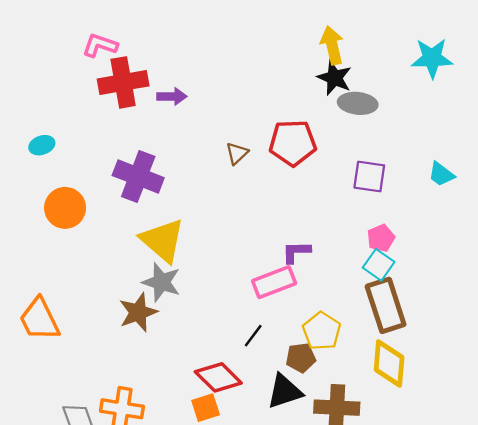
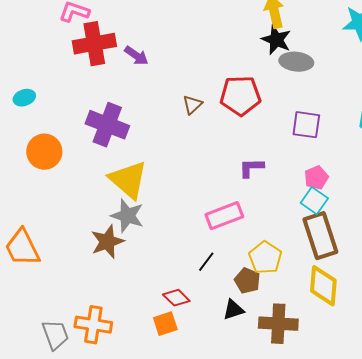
purple arrow: (172, 96) -> (136, 56), turned 35
purple L-shape: (296, 252) -> (251, 168), moved
brown pentagon: (301, 358) -> (247, 281), turned 30
red diamond: (218, 377) -> (176, 298), size x0.7
black triangle: (285, 391) -> (233, 310), size x0.7

